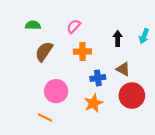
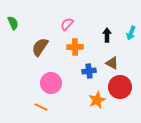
green semicircle: (33, 25) -> (13, 23), moved, turned 64
orange star: (93, 103) -> (97, 100), moved

